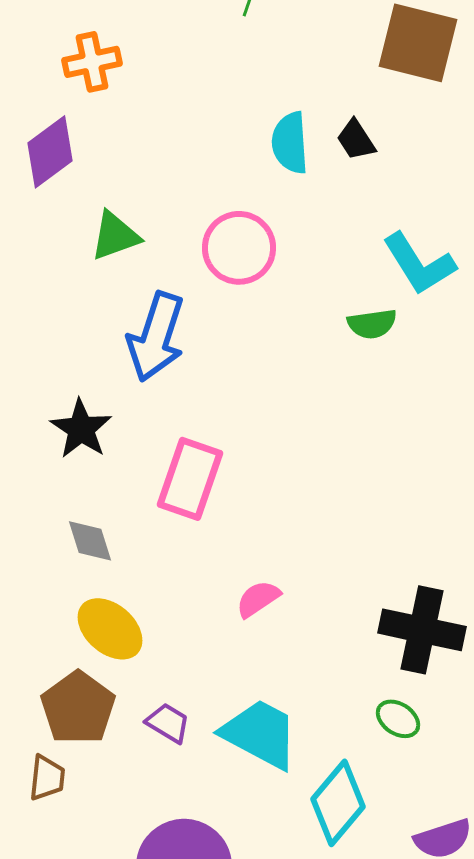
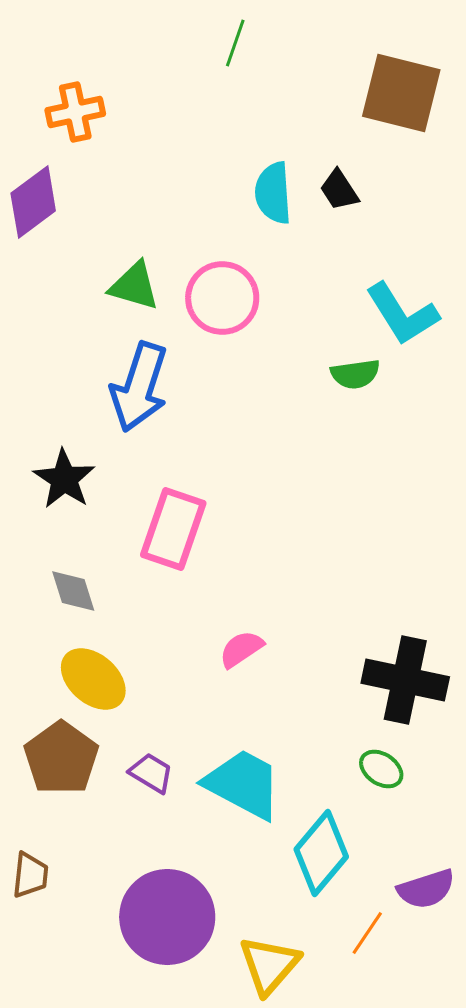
green triangle: (115, 236) -> (134, 286), moved, turned 36
brown trapezoid: (47, 778) -> (30, 875), moved

